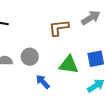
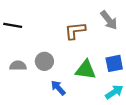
gray arrow: (91, 18) -> (109, 20), turned 84

